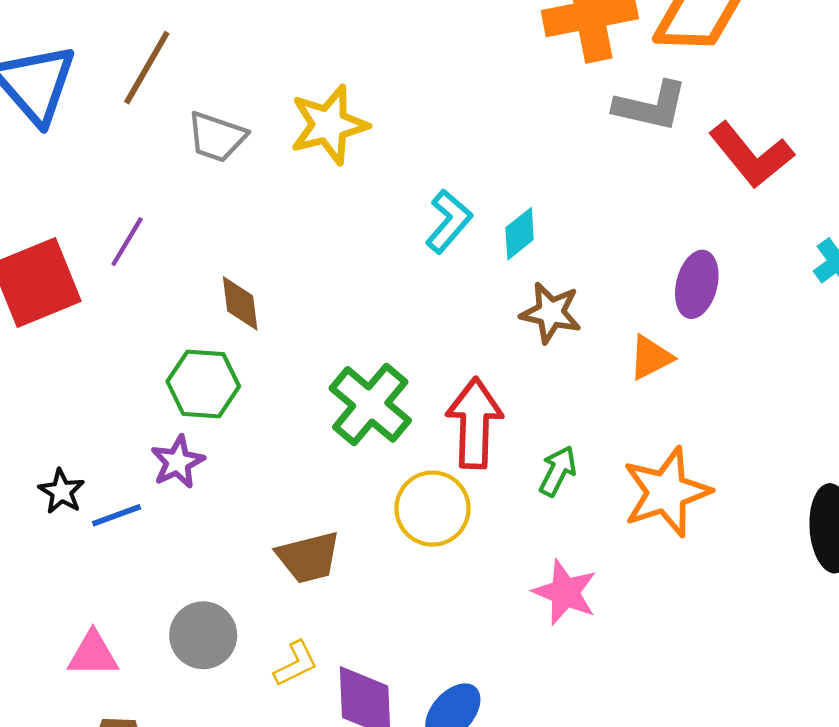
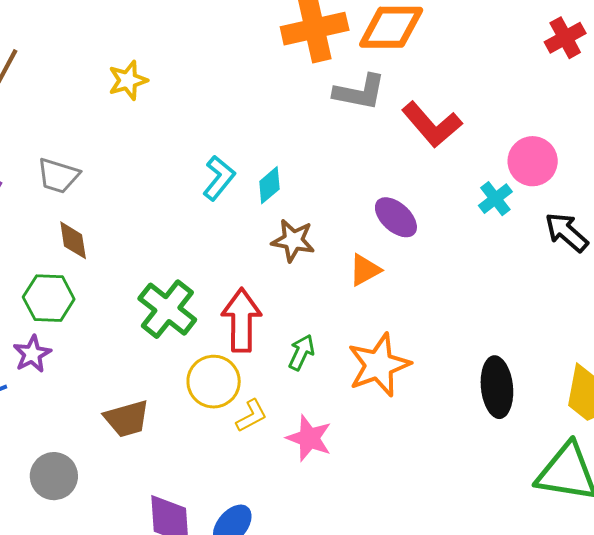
yellow star: (329, 125) -> (128, 80), moved, size x0.7
gray trapezoid: (217, 137) -> (58, 176), moved
purple ellipse: (697, 284) -> (396, 217), turned -60
yellow L-shape: (296, 664) -> (252, 416), moved

